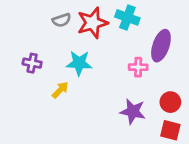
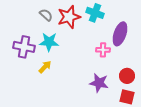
gray semicircle: (62, 20) -> (46, 15), turned -120
purple cross: (32, 63) -> (24, 47), size x1.5
cyan star: (79, 63) -> (49, 42), moved

